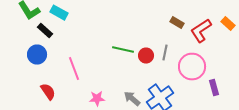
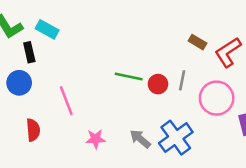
black rectangle: (45, 31) -> (29, 52), turned 35
red semicircle: (48, 92) -> (33, 130), turned 30

